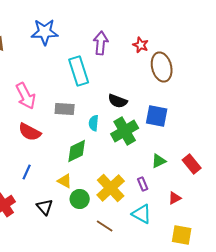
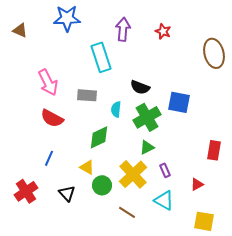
brown ellipse: (162, 67) -> (214, 53), moved
green triangle: (159, 161) -> (147, 147), moved
red rectangle: (192, 164) -> (214, 150), turned 48

